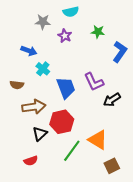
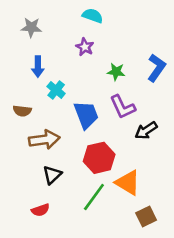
cyan semicircle: (71, 12) -> (93, 16), turned -147
gray star: (43, 22) -> (31, 27), moved
green star: (98, 32) -> (116, 72), moved
blue arrow: (29, 51) -> (38, 67), turned 70
red hexagon: (62, 122) -> (99, 158), moved

